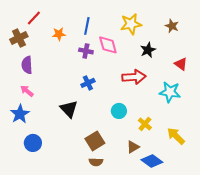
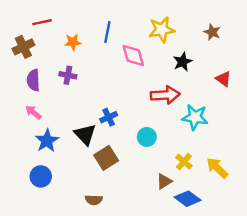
red line: (34, 18) -> (42, 22), turned 35
purple cross: (86, 51) -> (68, 75), moved
blue cross: (88, 83) -> (109, 117), moved
cyan star: (170, 92) -> (195, 117), moved
blue star: (20, 114) -> (47, 141), moved
yellow cross: (145, 124) -> (184, 162), moved
brown square: (95, 141) -> (106, 158), moved
brown semicircle: (96, 162) -> (94, 200), moved

